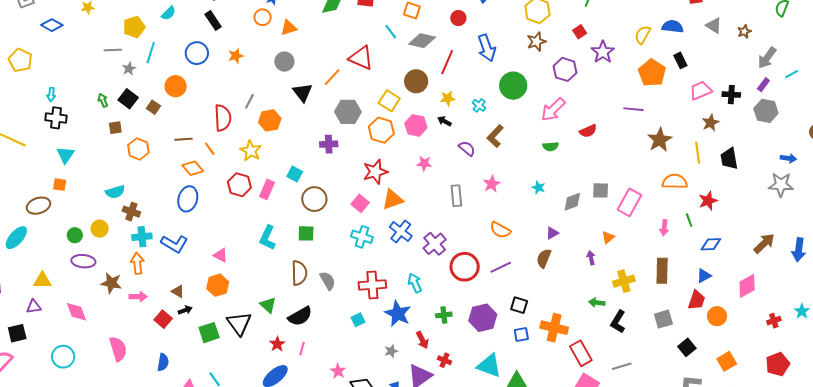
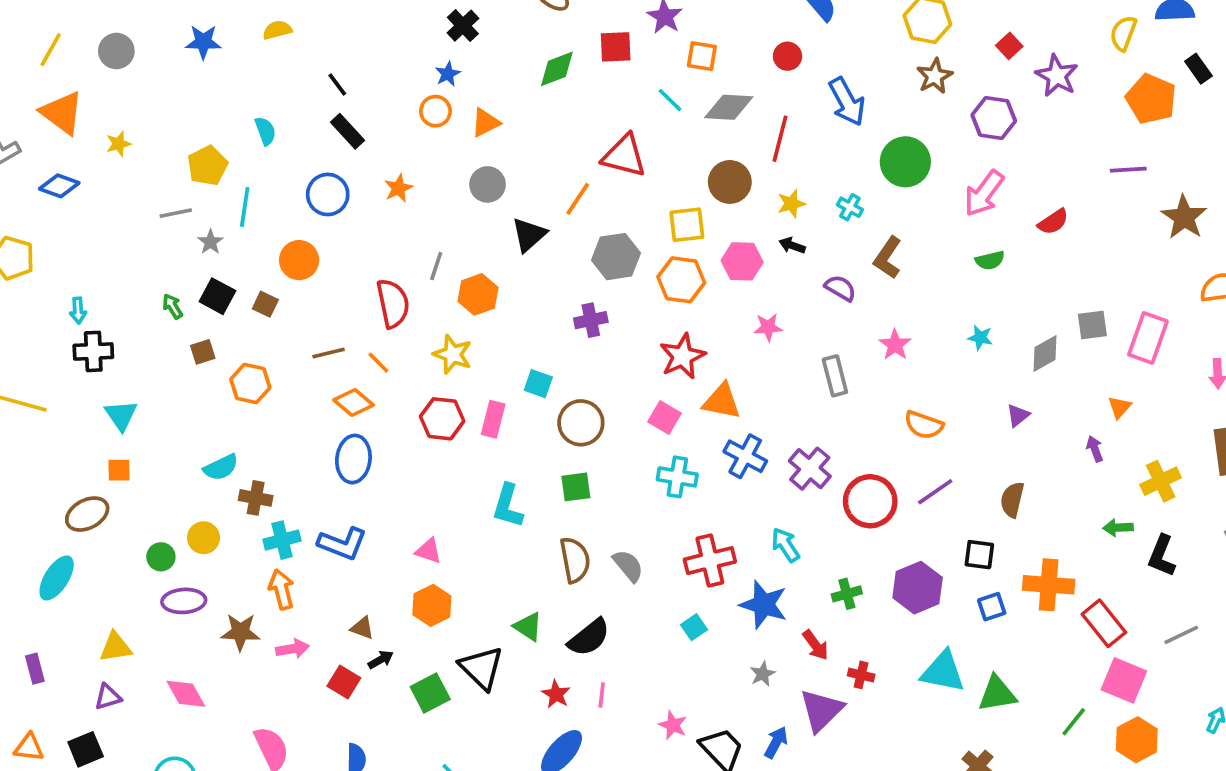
cyan semicircle: (169, 13) -> (265, 131), turned -56
black triangle: (303, 92) -> (529, 235), turned 35
yellow square: (389, 101) -> (687, 225), turned -30
orange triangle: (393, 200) -> (722, 401), turned 40
brown semicircle: (544, 258) -> (1012, 500), moved

